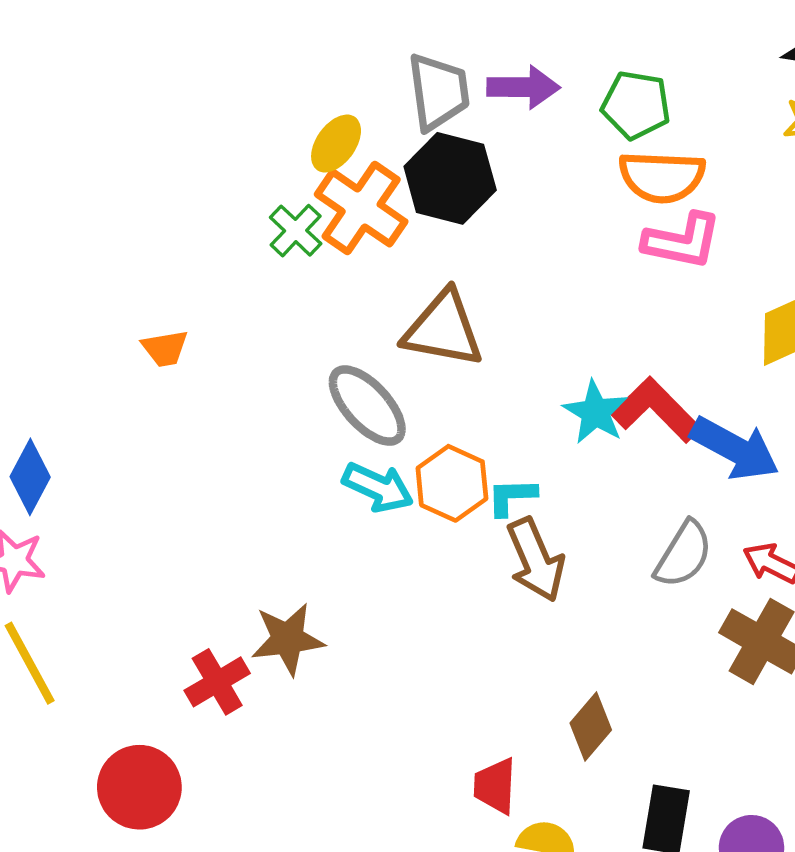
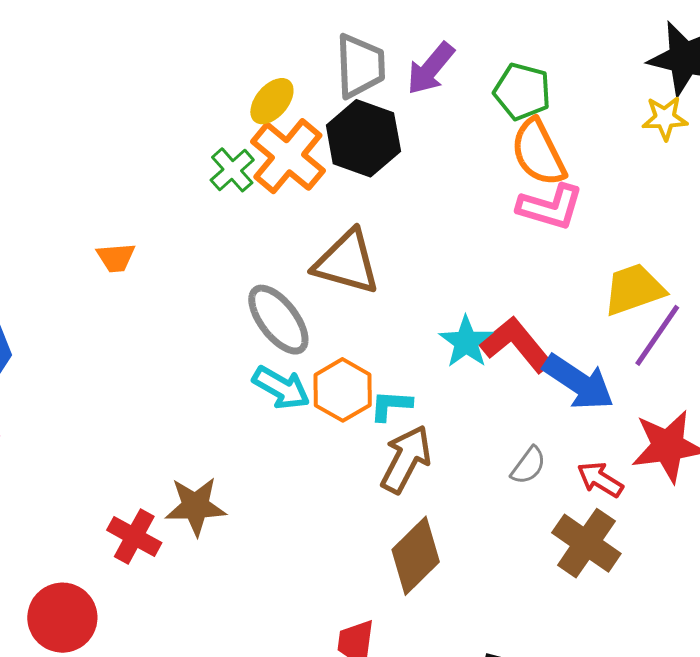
purple arrow: (523, 87) -> (431, 68), turned 124
orange semicircle: (662, 177) -> (538, 153), turned 56
gray semicircle: (684, 554) -> (528, 466), size x0.7
brown arrow: (536, 560) -> (406, 459), turned -134
red cross: (217, 682) -> (134, 536), turned -36
brown diamond: (591, 727) -> (416, 556), moved, size x1.4

